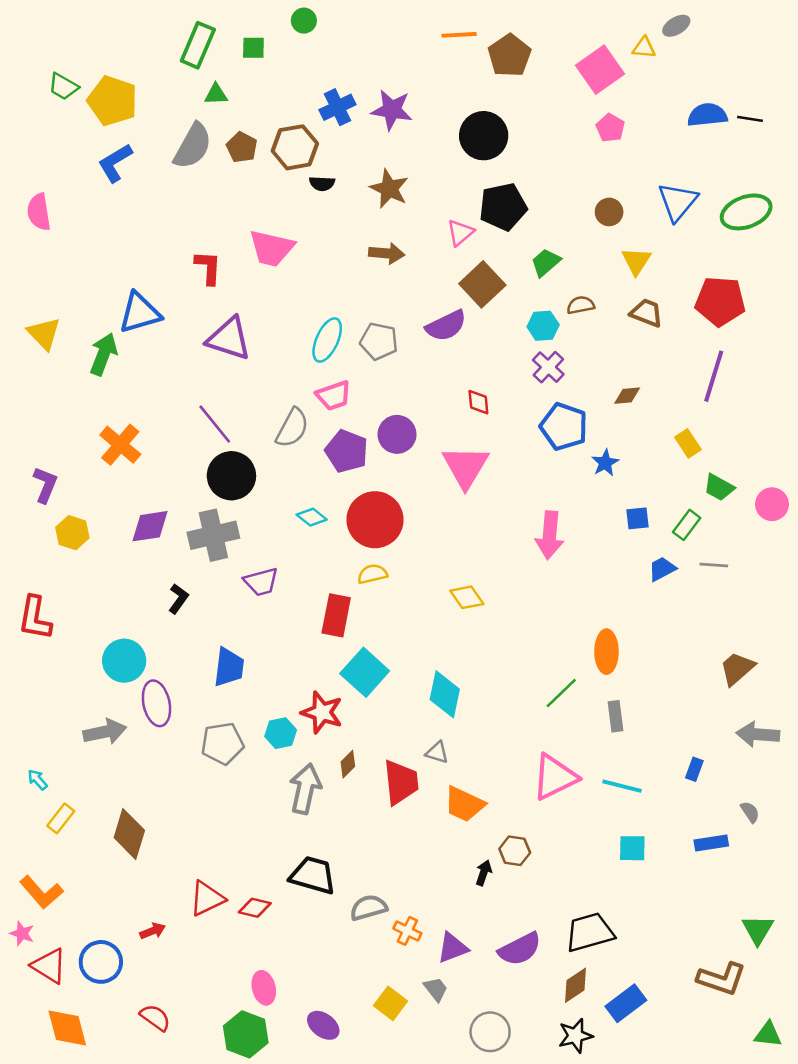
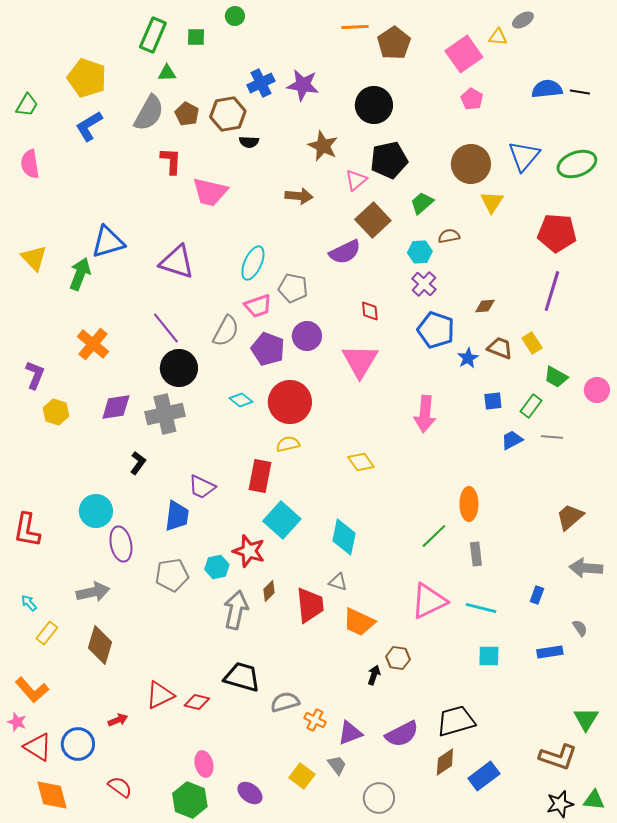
green trapezoid: (63, 87) -> (27, 105), moved, turned -90
brown star: (389, 189) -> (323, 146), moved
brown circle: (609, 212) -> (471, 164), size x1.8
red L-shape: (208, 268) -> (171, 161), moved
brown trapezoid: (647, 313) -> (500, 348), moved
gray pentagon: (379, 341) -> (293, 288), moved
purple trapezoid: (261, 582) -> (202, 487), moved, turned 40
red L-shape: (35, 618) -> (27, 530), moved
gray arrow: (105, 732) -> (93, 592), moved
black star: (575, 1036) -> (560, 804), moved

